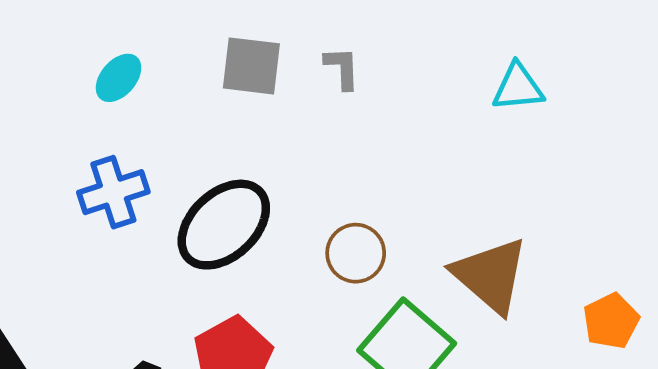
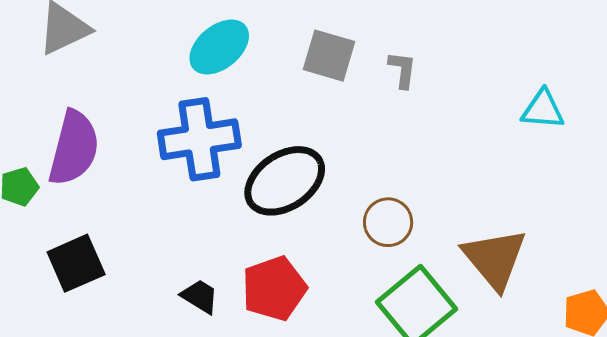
cyan ellipse: (119, 78) -> (219, 47), size x1.5
blue cross: (113, 192) -> (199, 139), size x1.4

